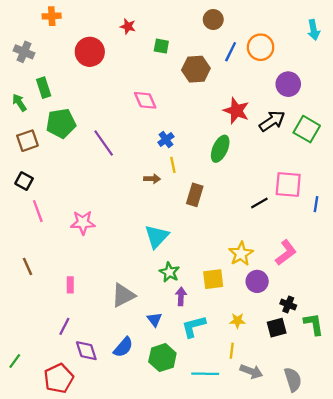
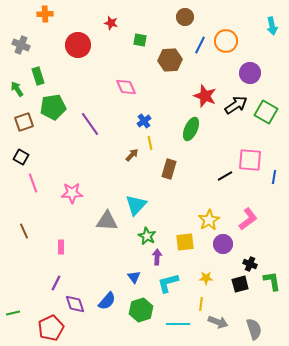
brown arrow: (152, 179) -> (132, 155), turned -48
gray triangle: (123, 295) -> (107, 221), moved, turned 30
green line: (15, 361) -> (13, 313), turned 40

